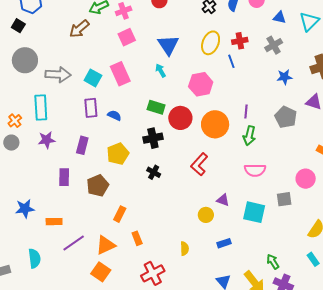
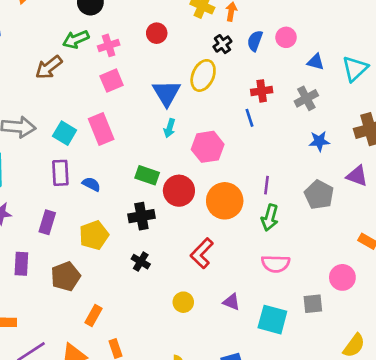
yellow ellipse: (211, 43) -> (203, 75), moved
cyan arrow: (161, 70) -> (169, 128), moved, turned -136
yellow circle: (206, 215) -> (183, 302), moved

